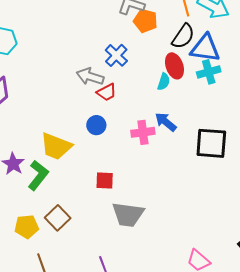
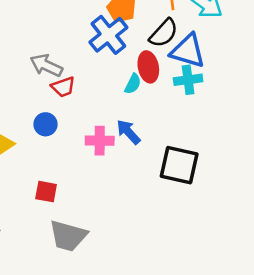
blue cross: (116, 55) -> (108, 35), moved, size x1.4

